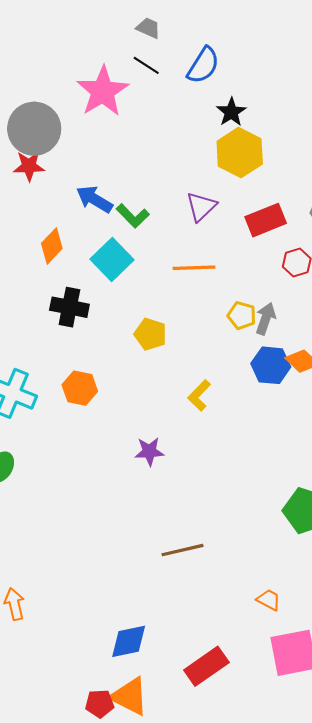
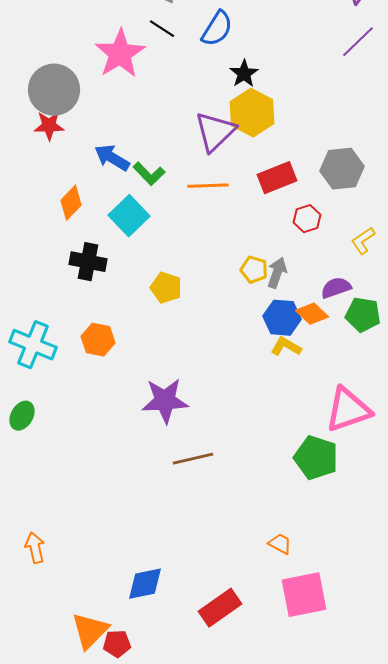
purple triangle: (201, 207) -> (215, 132), moved, size x1.4
orange line: (194, 268) -> (208, 186), moved
yellow L-shape: (199, 395) -> (286, 347), moved, turned 76
purple star: (149, 451) -> (165, 401), size x1.6
brown line: (183, 550) -> (193, 459), moved
orange triangle: (130, 696) -> (90, 631), moved, turned 48

